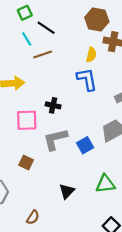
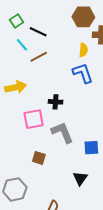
gray L-shape: (55, 139) -> (62, 132), turned 90
blue square: (85, 145) -> (91, 148), moved, turned 35

